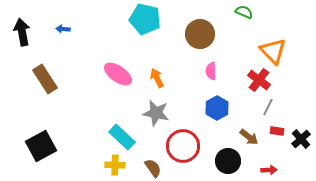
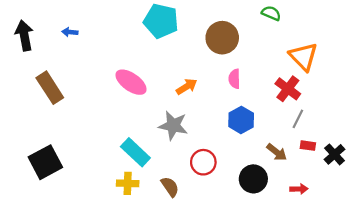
orange arrow: (157, 78) -> (187, 87), moved, turned 84
red circle: (183, 146) -> (203, 162), size x0.7

